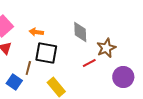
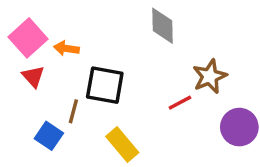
orange arrow: (36, 32) -> (66, 48), moved
gray diamond: (80, 32) -> (162, 26), moved

